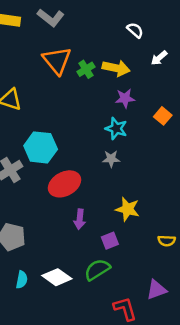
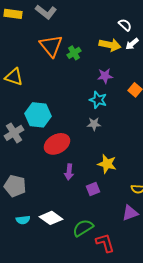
white semicircle: (135, 30) -> (125, 25), moved
yellow arrow: (116, 68) -> (110, 45), moved
green semicircle: (97, 270) -> (83, 228), moved
cyan semicircle: (22, 280) -> (23, 220), turned 72
purple triangle: (156, 290) -> (130, 213), moved

